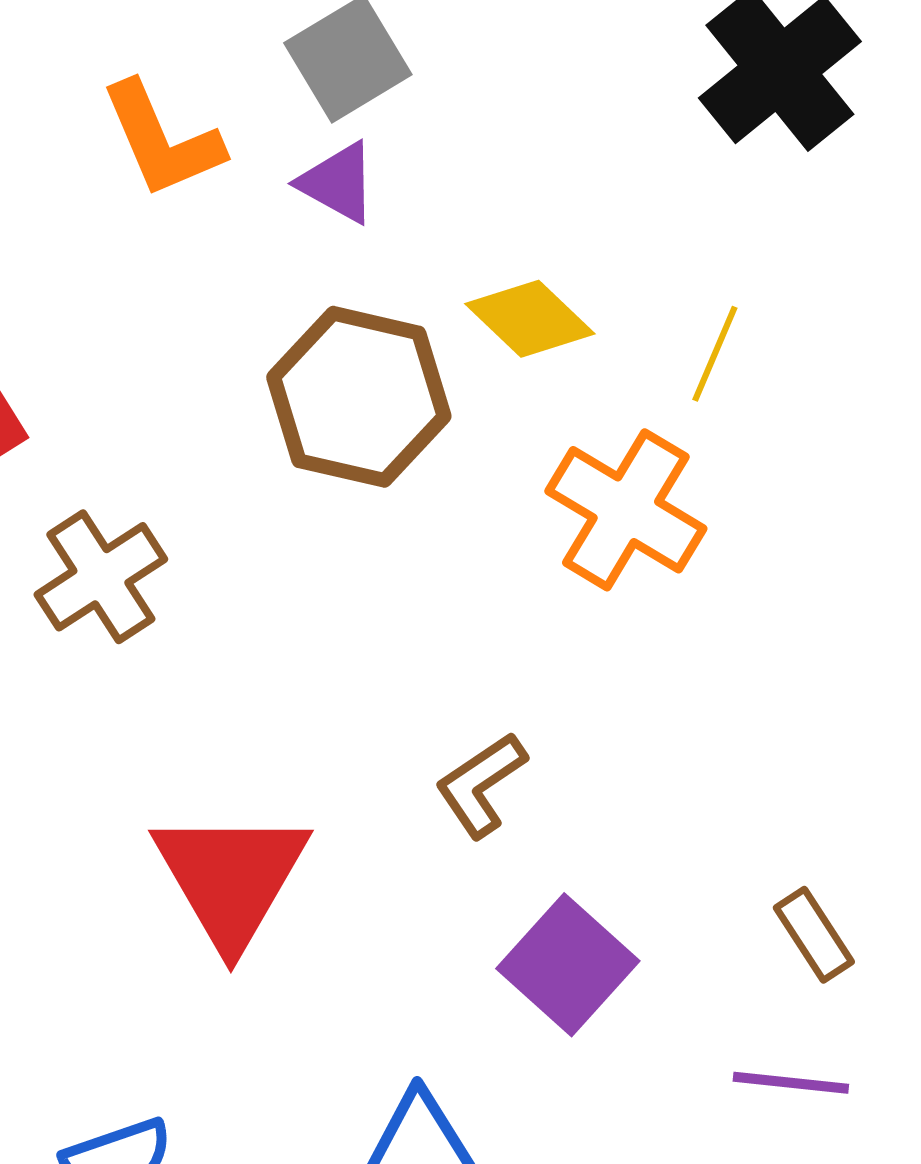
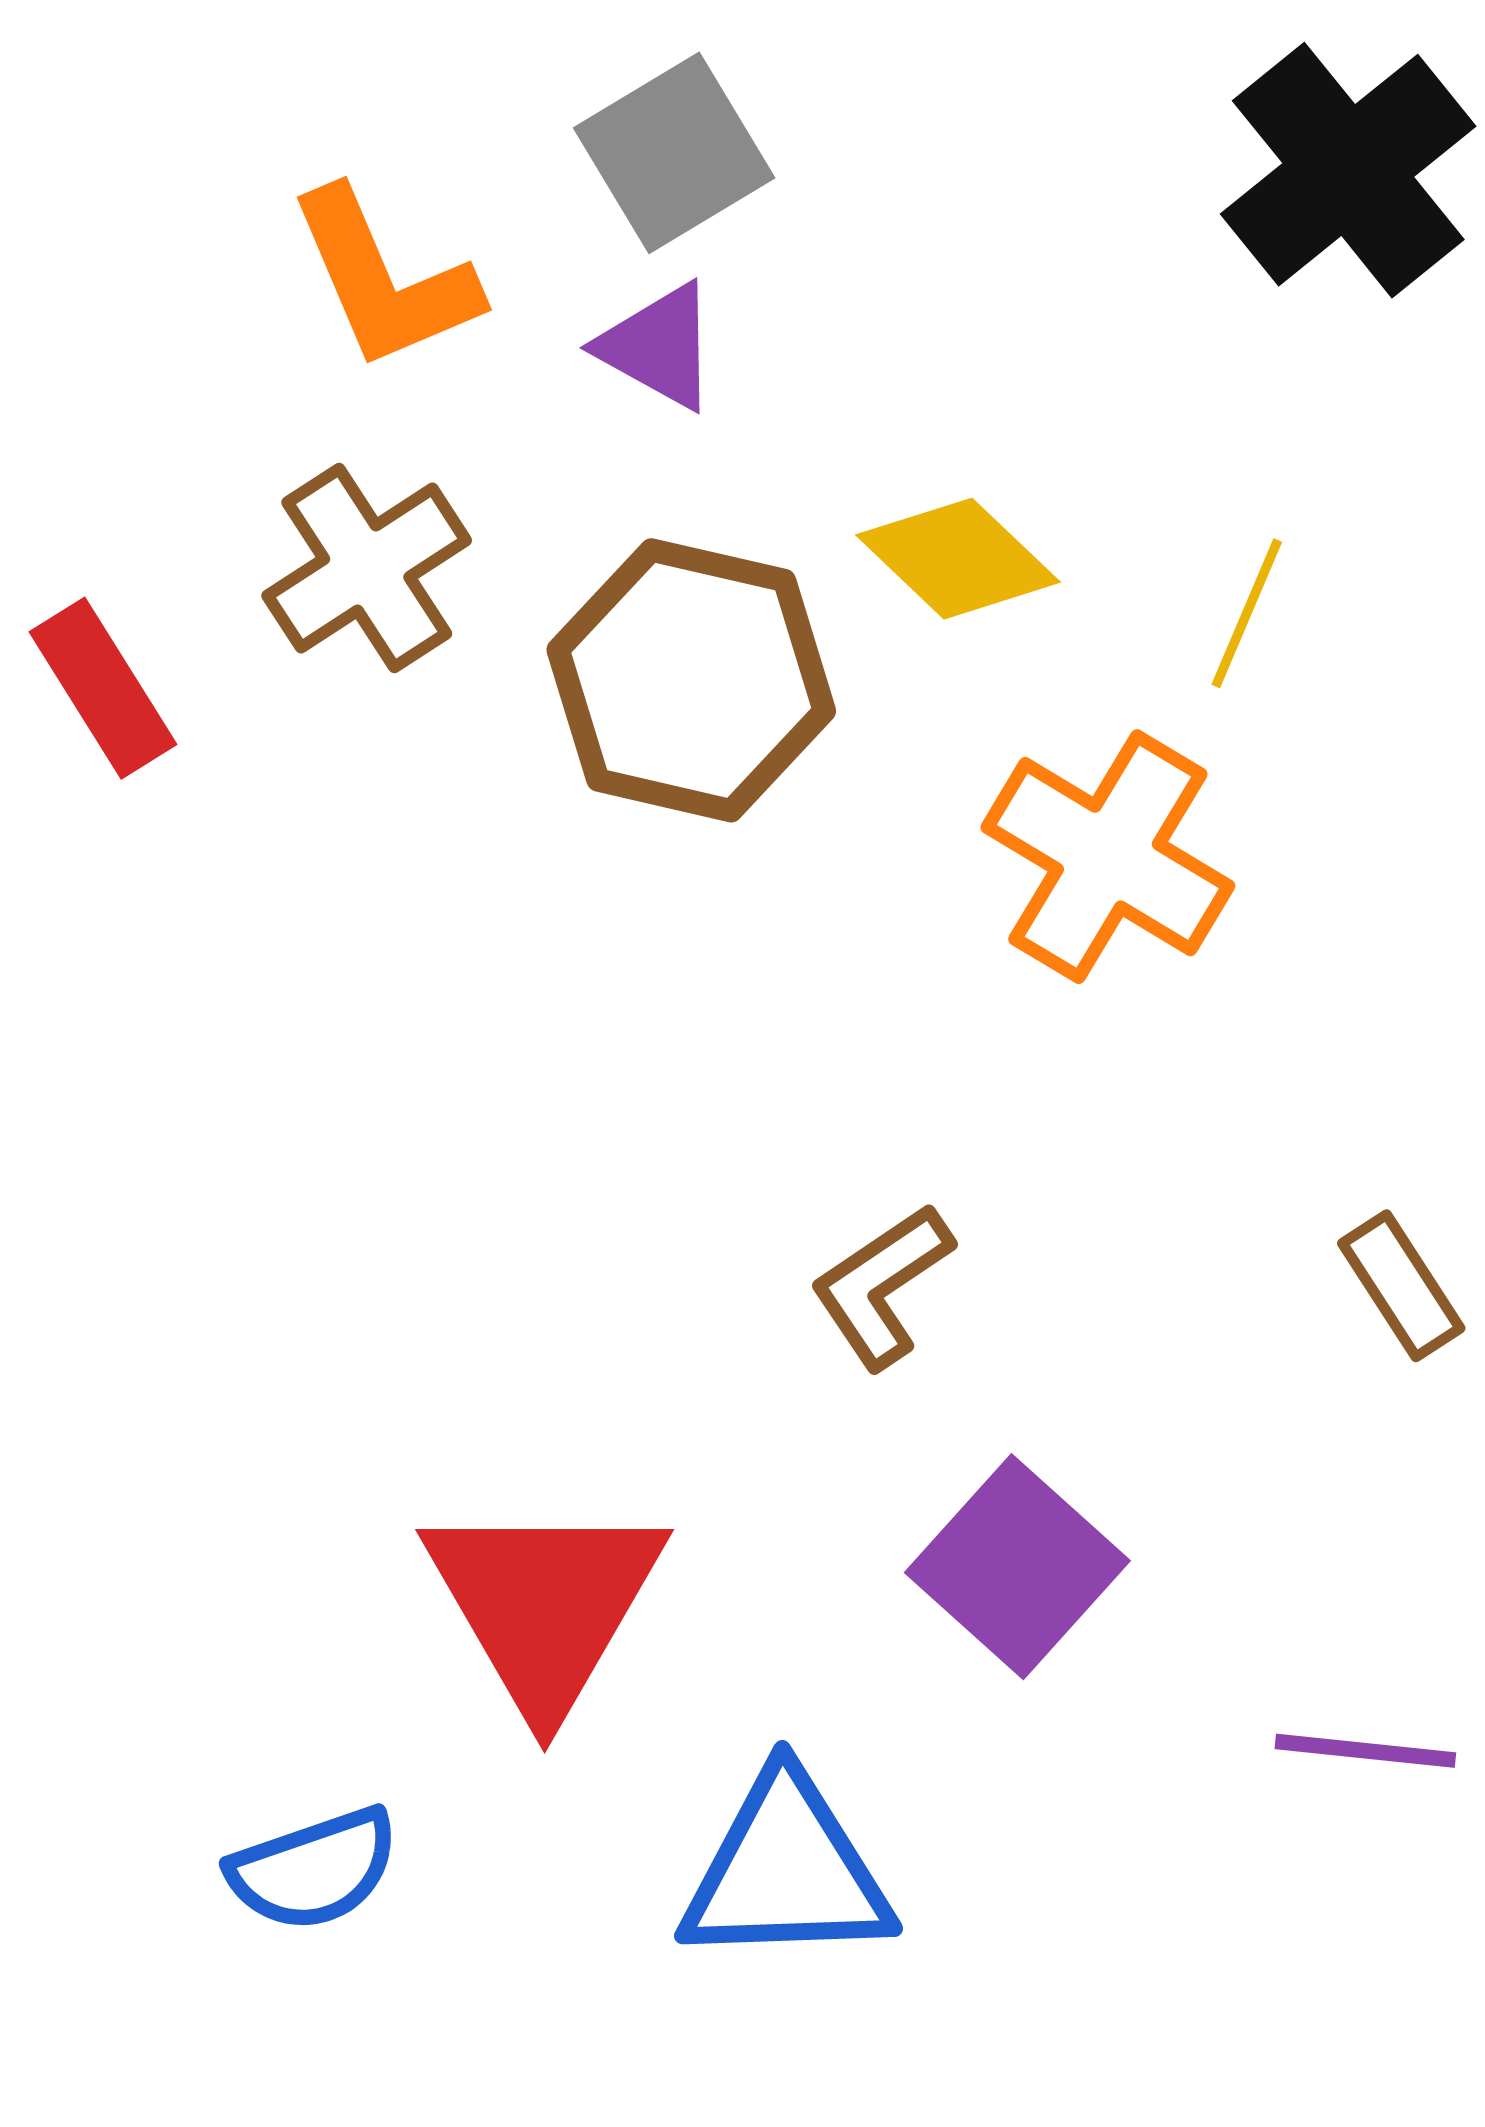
brown cross: (101, 577) -> (367, 568), moved
red triangle: (231, 878) -> (545, 1604), moved
brown rectangle: (814, 935) -> (1401, 1286), moved

